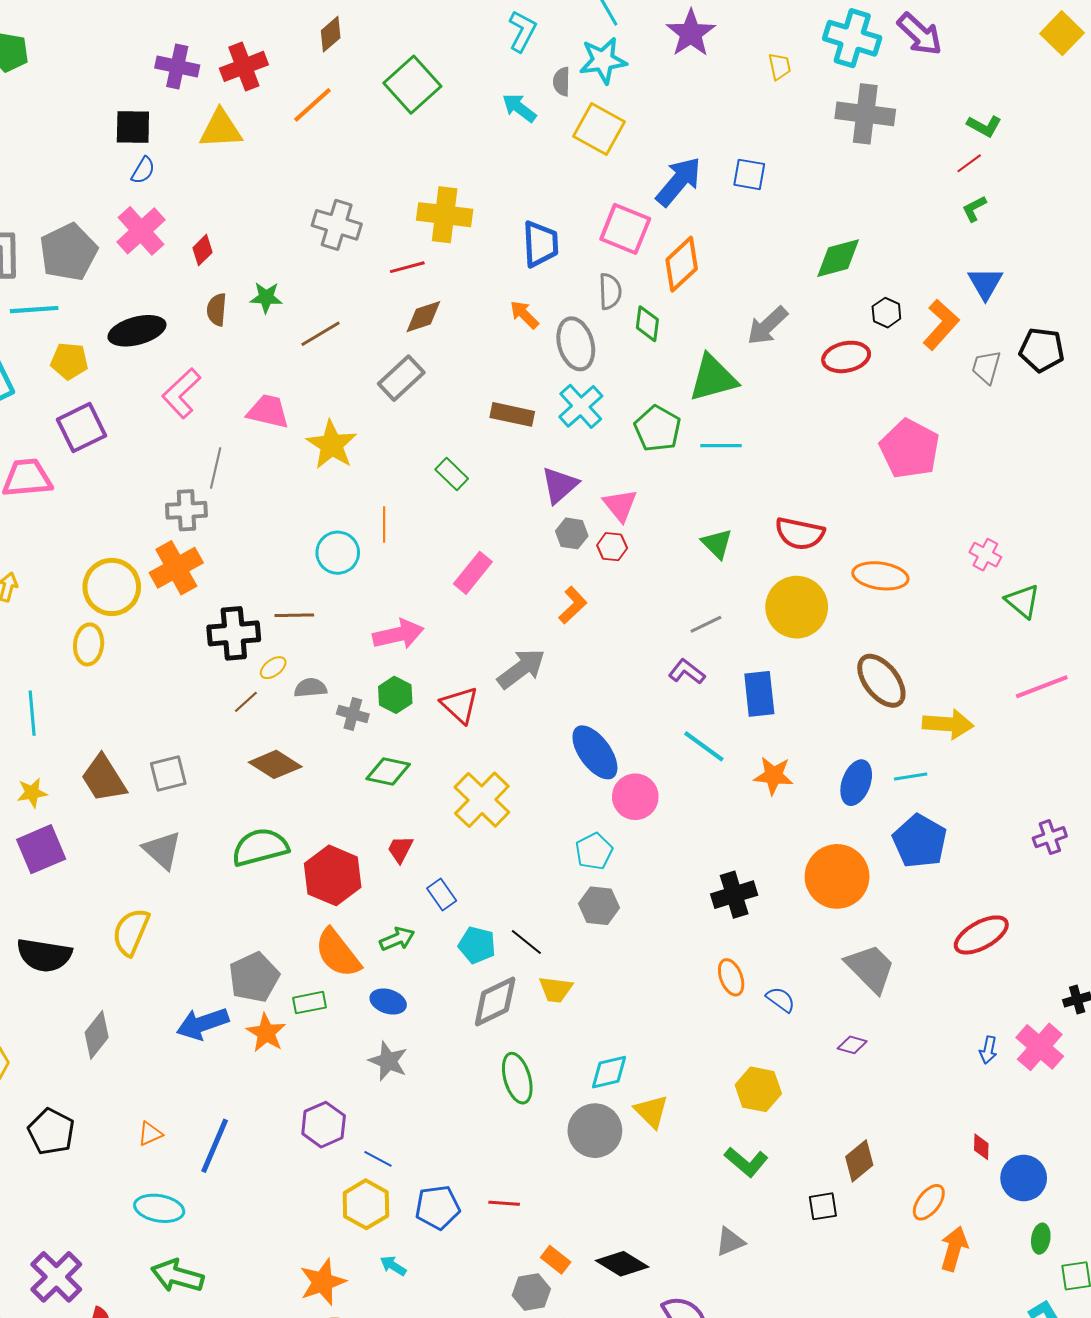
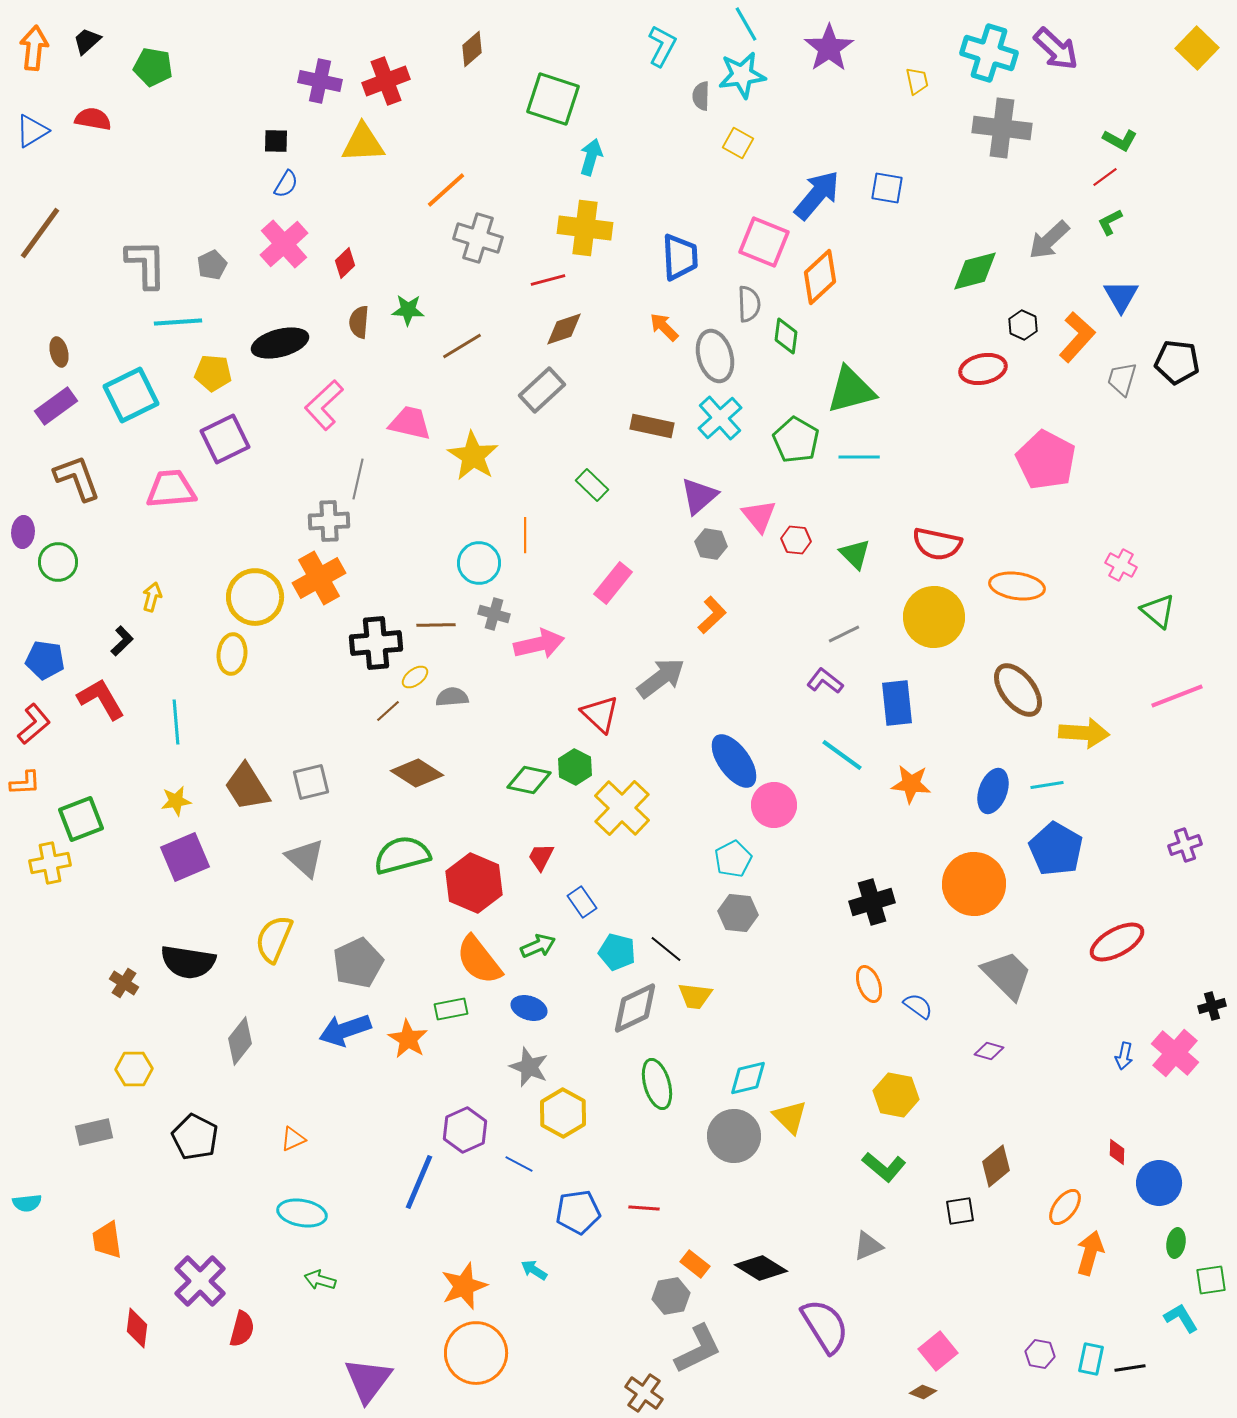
green square: (412, 85) -> (553, 99), turned -30
orange line: (312, 105) -> (446, 190), moved
cyan arrow: (519, 108) -> (591, 157), moved, turned 69
black square: (133, 127) -> (276, 141), size x0.7
yellow square: (599, 129) -> (738, 143), size x0.6
gray pentagon: (68, 252) -> (212, 265), size x0.5
gray arrow: (767, 326) -> (1049, 240), moved
red hexagon: (612, 547) -> (796, 540), moved
green hexagon: (395, 695) -> (575, 767), moved
gray cross: (353, 714) -> (494, 614), moved
gray pentagon: (254, 977) -> (358, 963), moved
blue line: (215, 1146) -> (419, 1182), moved
yellow hexagon: (366, 1204) -> (563, 1113), moved
green arrow: (177, 1276) -> (320, 1280), size x0.6

